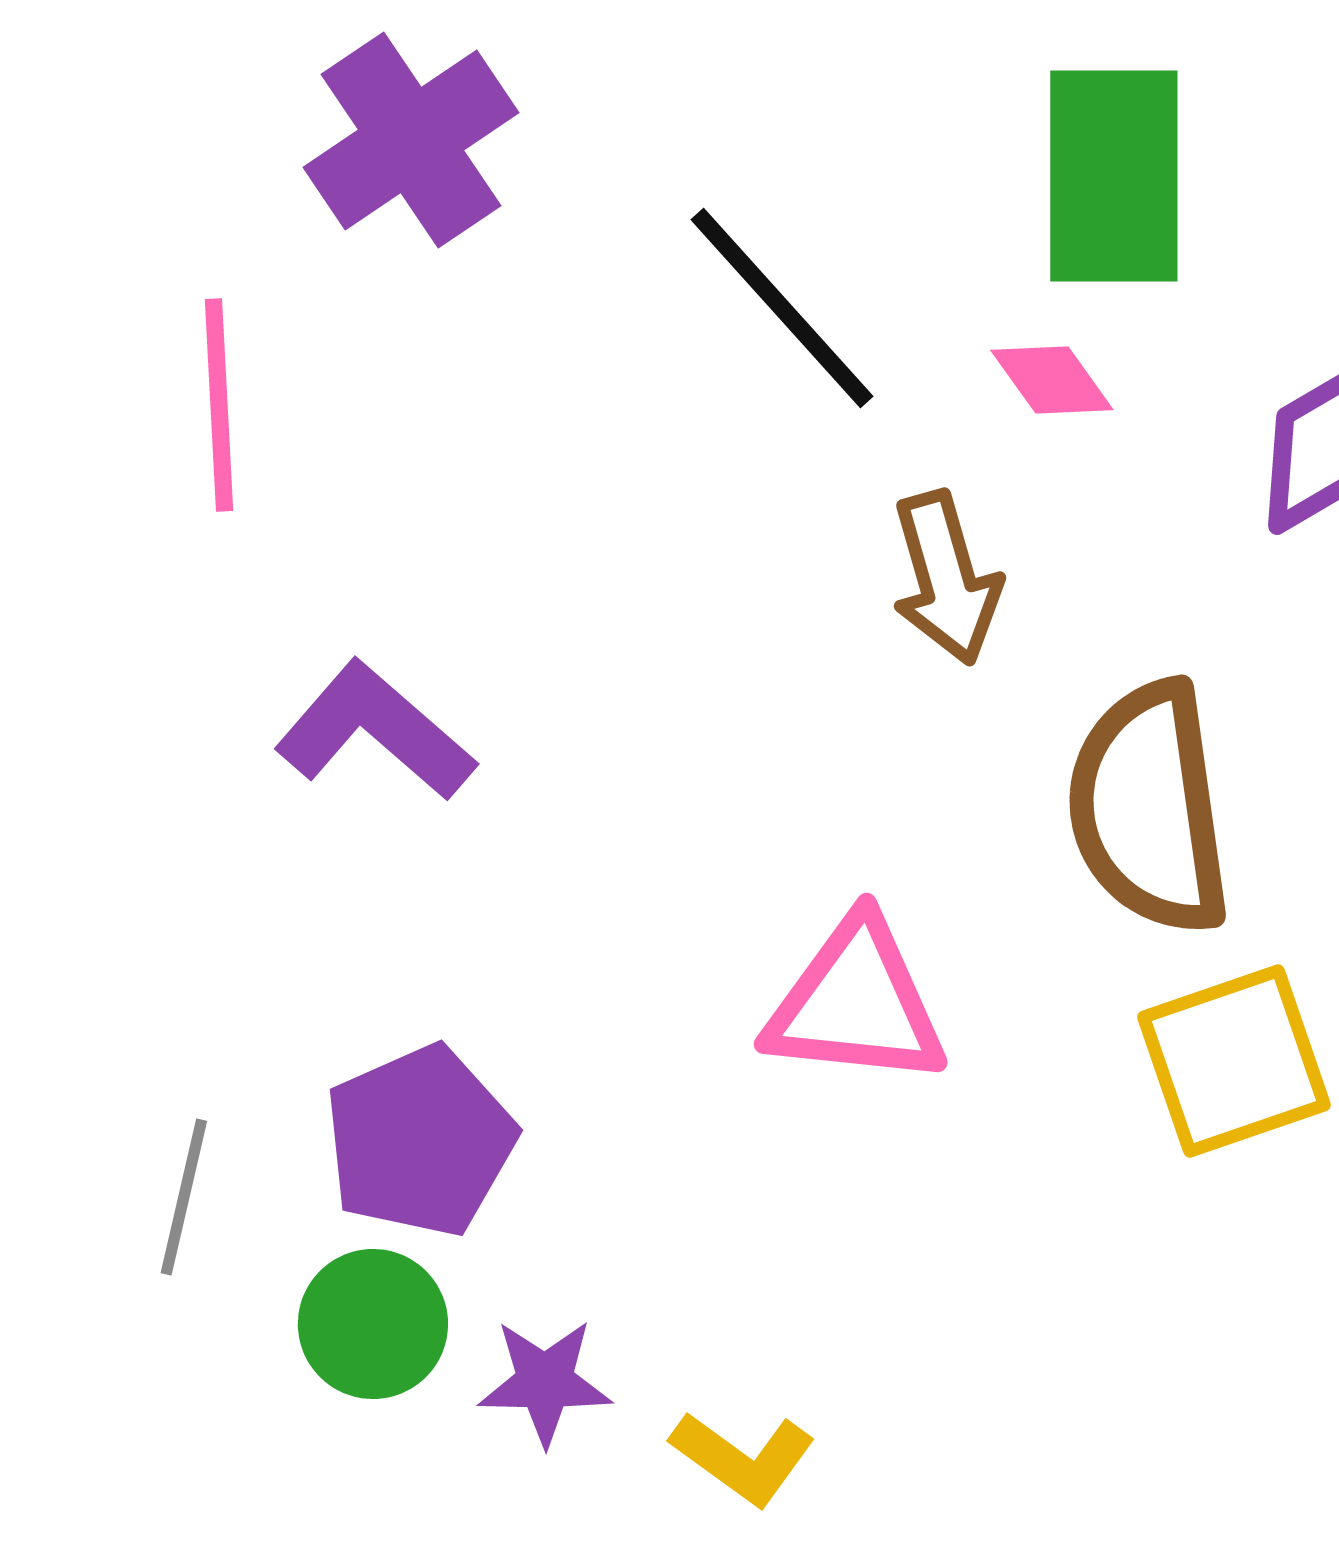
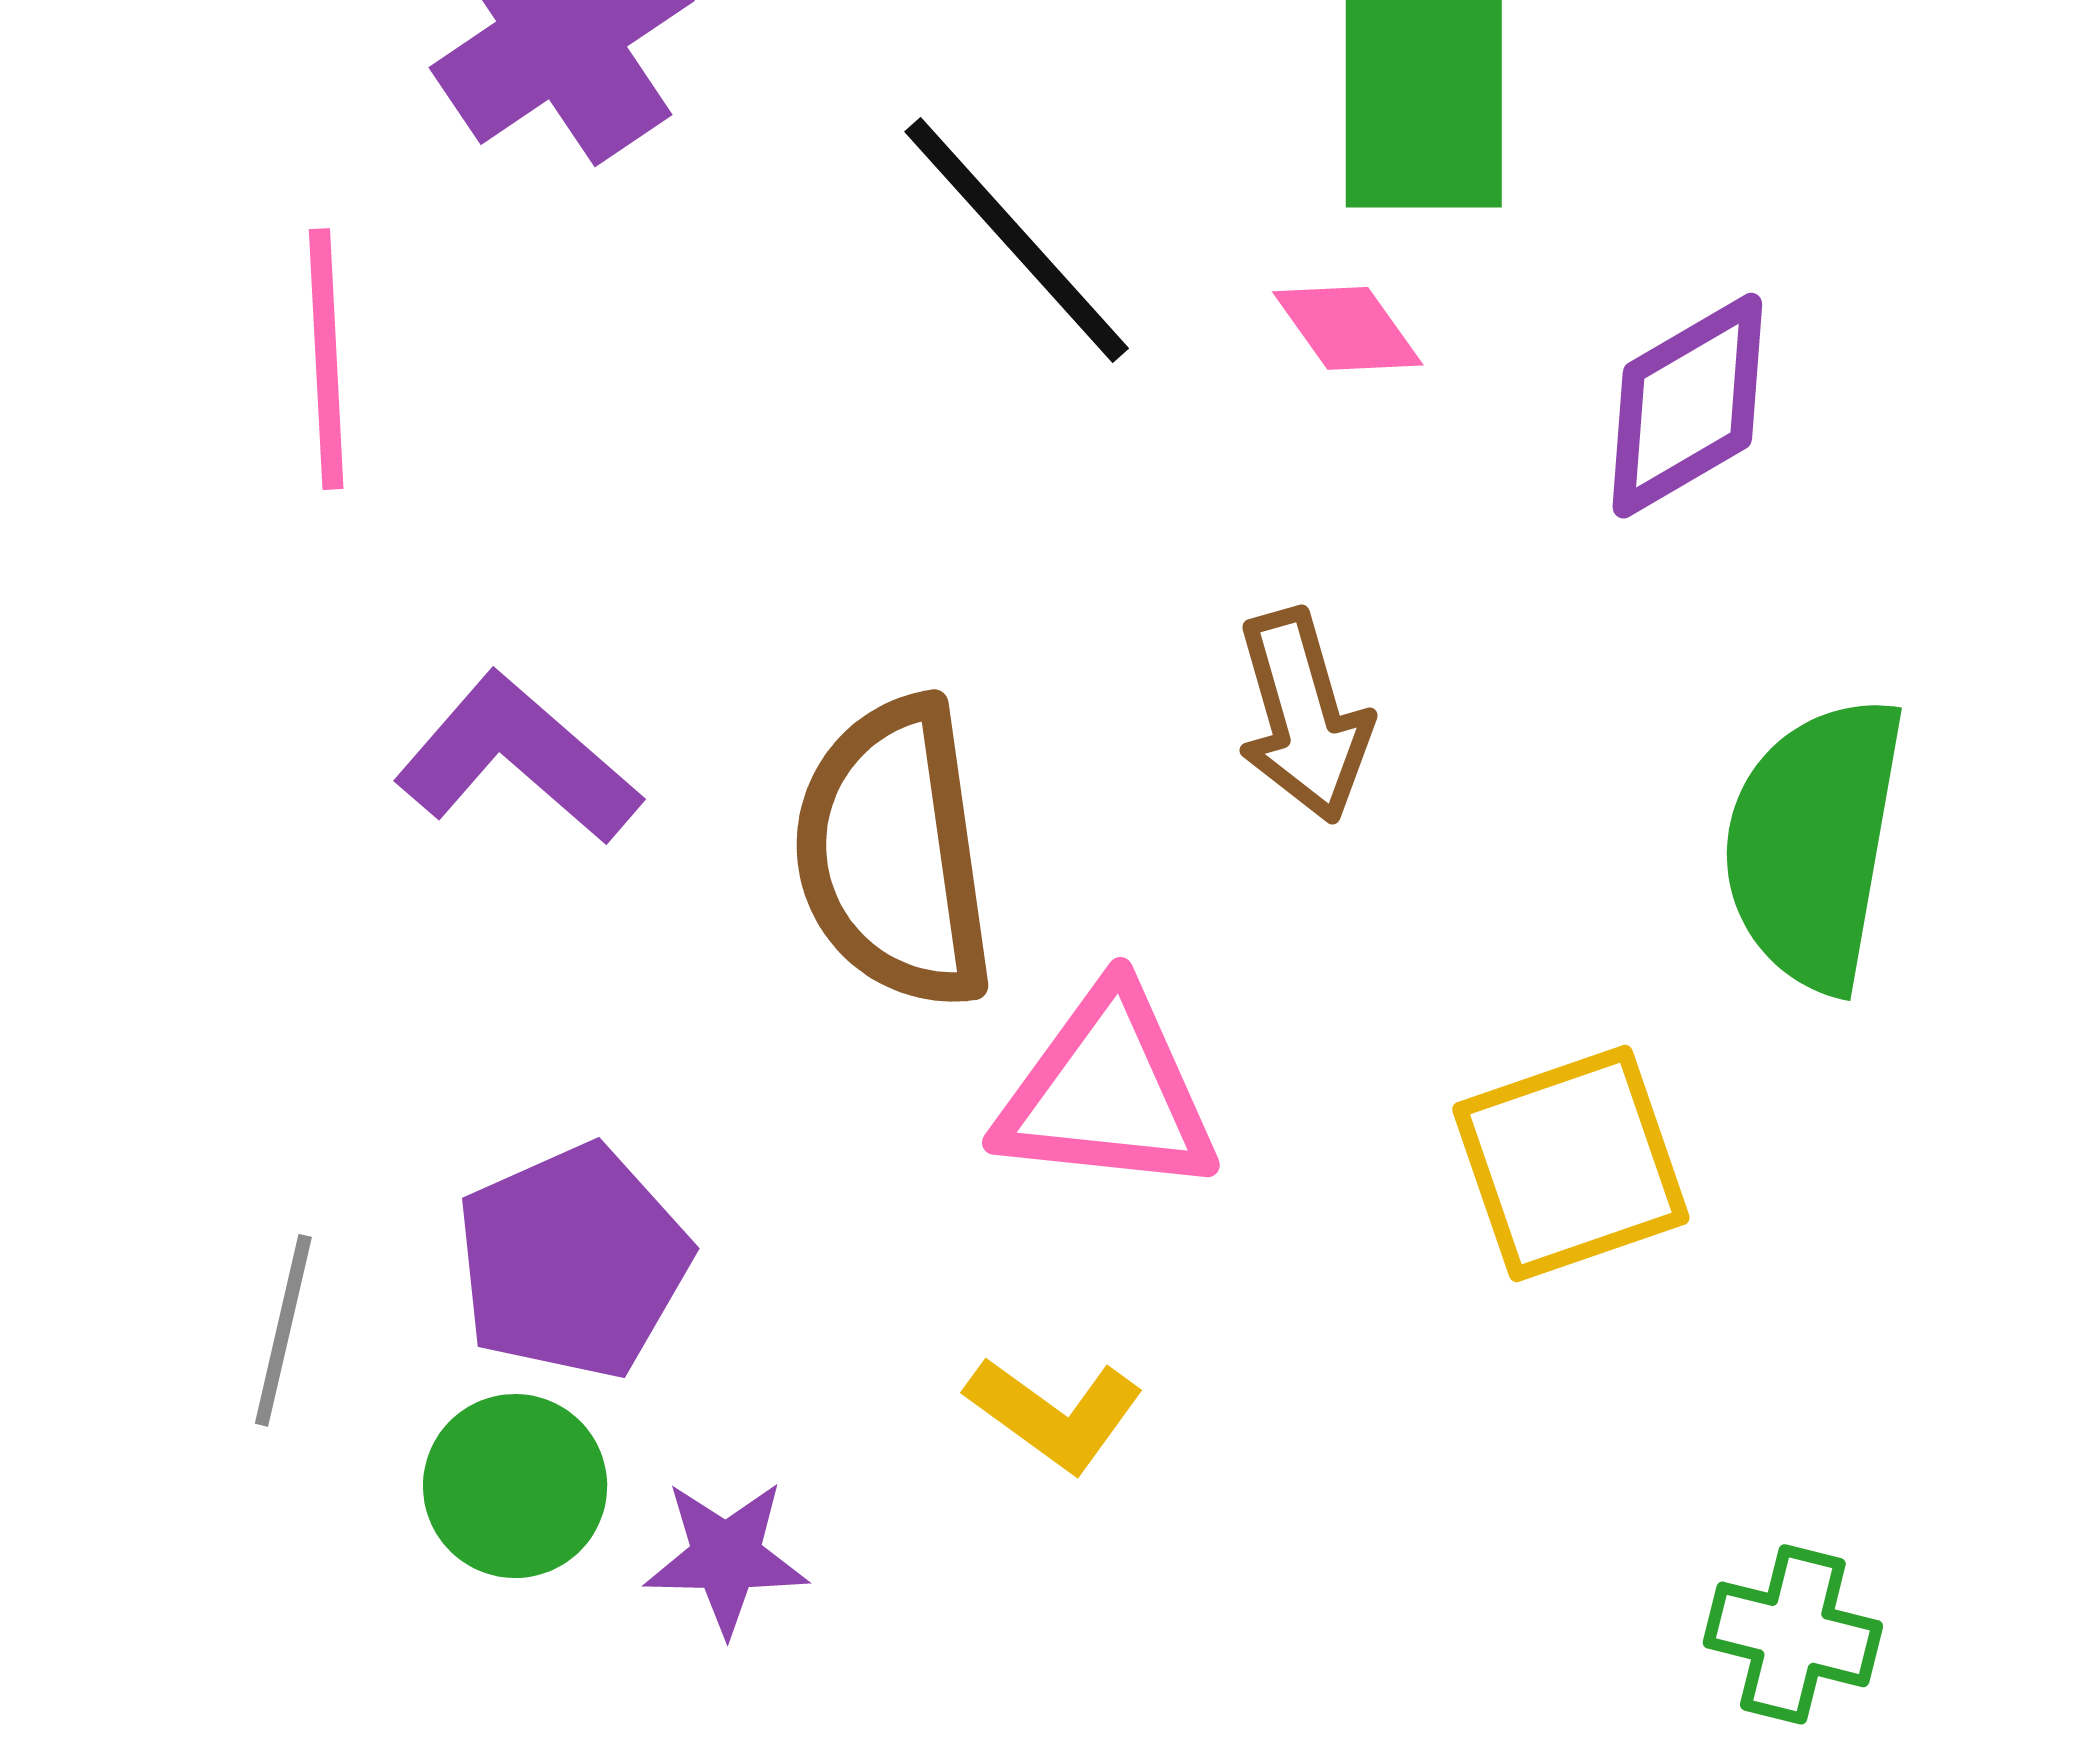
brown arrow: (946, 578) -> (1304, 716), moved
brown semicircle: (1149, 808) -> (894, 853), moved
yellow L-shape: (743, 1458) -> (1055, 1414), moved

